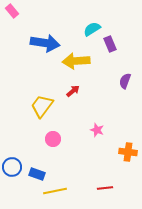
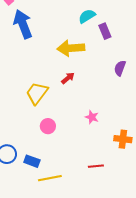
blue arrow: (45, 43) -> (23, 24), moved, turned -120
red line: (105, 188) -> (96, 166), moved

